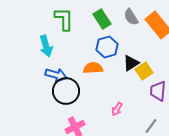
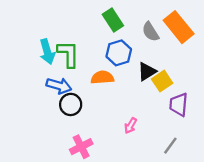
gray semicircle: (131, 17) -> (150, 32), moved
green L-shape: (64, 19) -> (68, 54), moved
black circle: (66, 91) -> (71, 104), size x0.7

